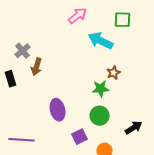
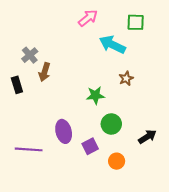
green star: (101, 89) -> (95, 95), moved
purple ellipse: (58, 110) -> (64, 131), moved

